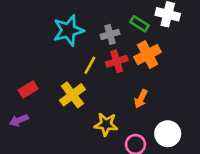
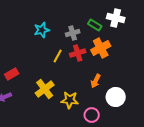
cyan star: (68, 30) -> (42, 30), size x0.7
yellow cross: (72, 95) -> (45, 89), moved
white circle: (168, 134) -> (116, 97), moved

